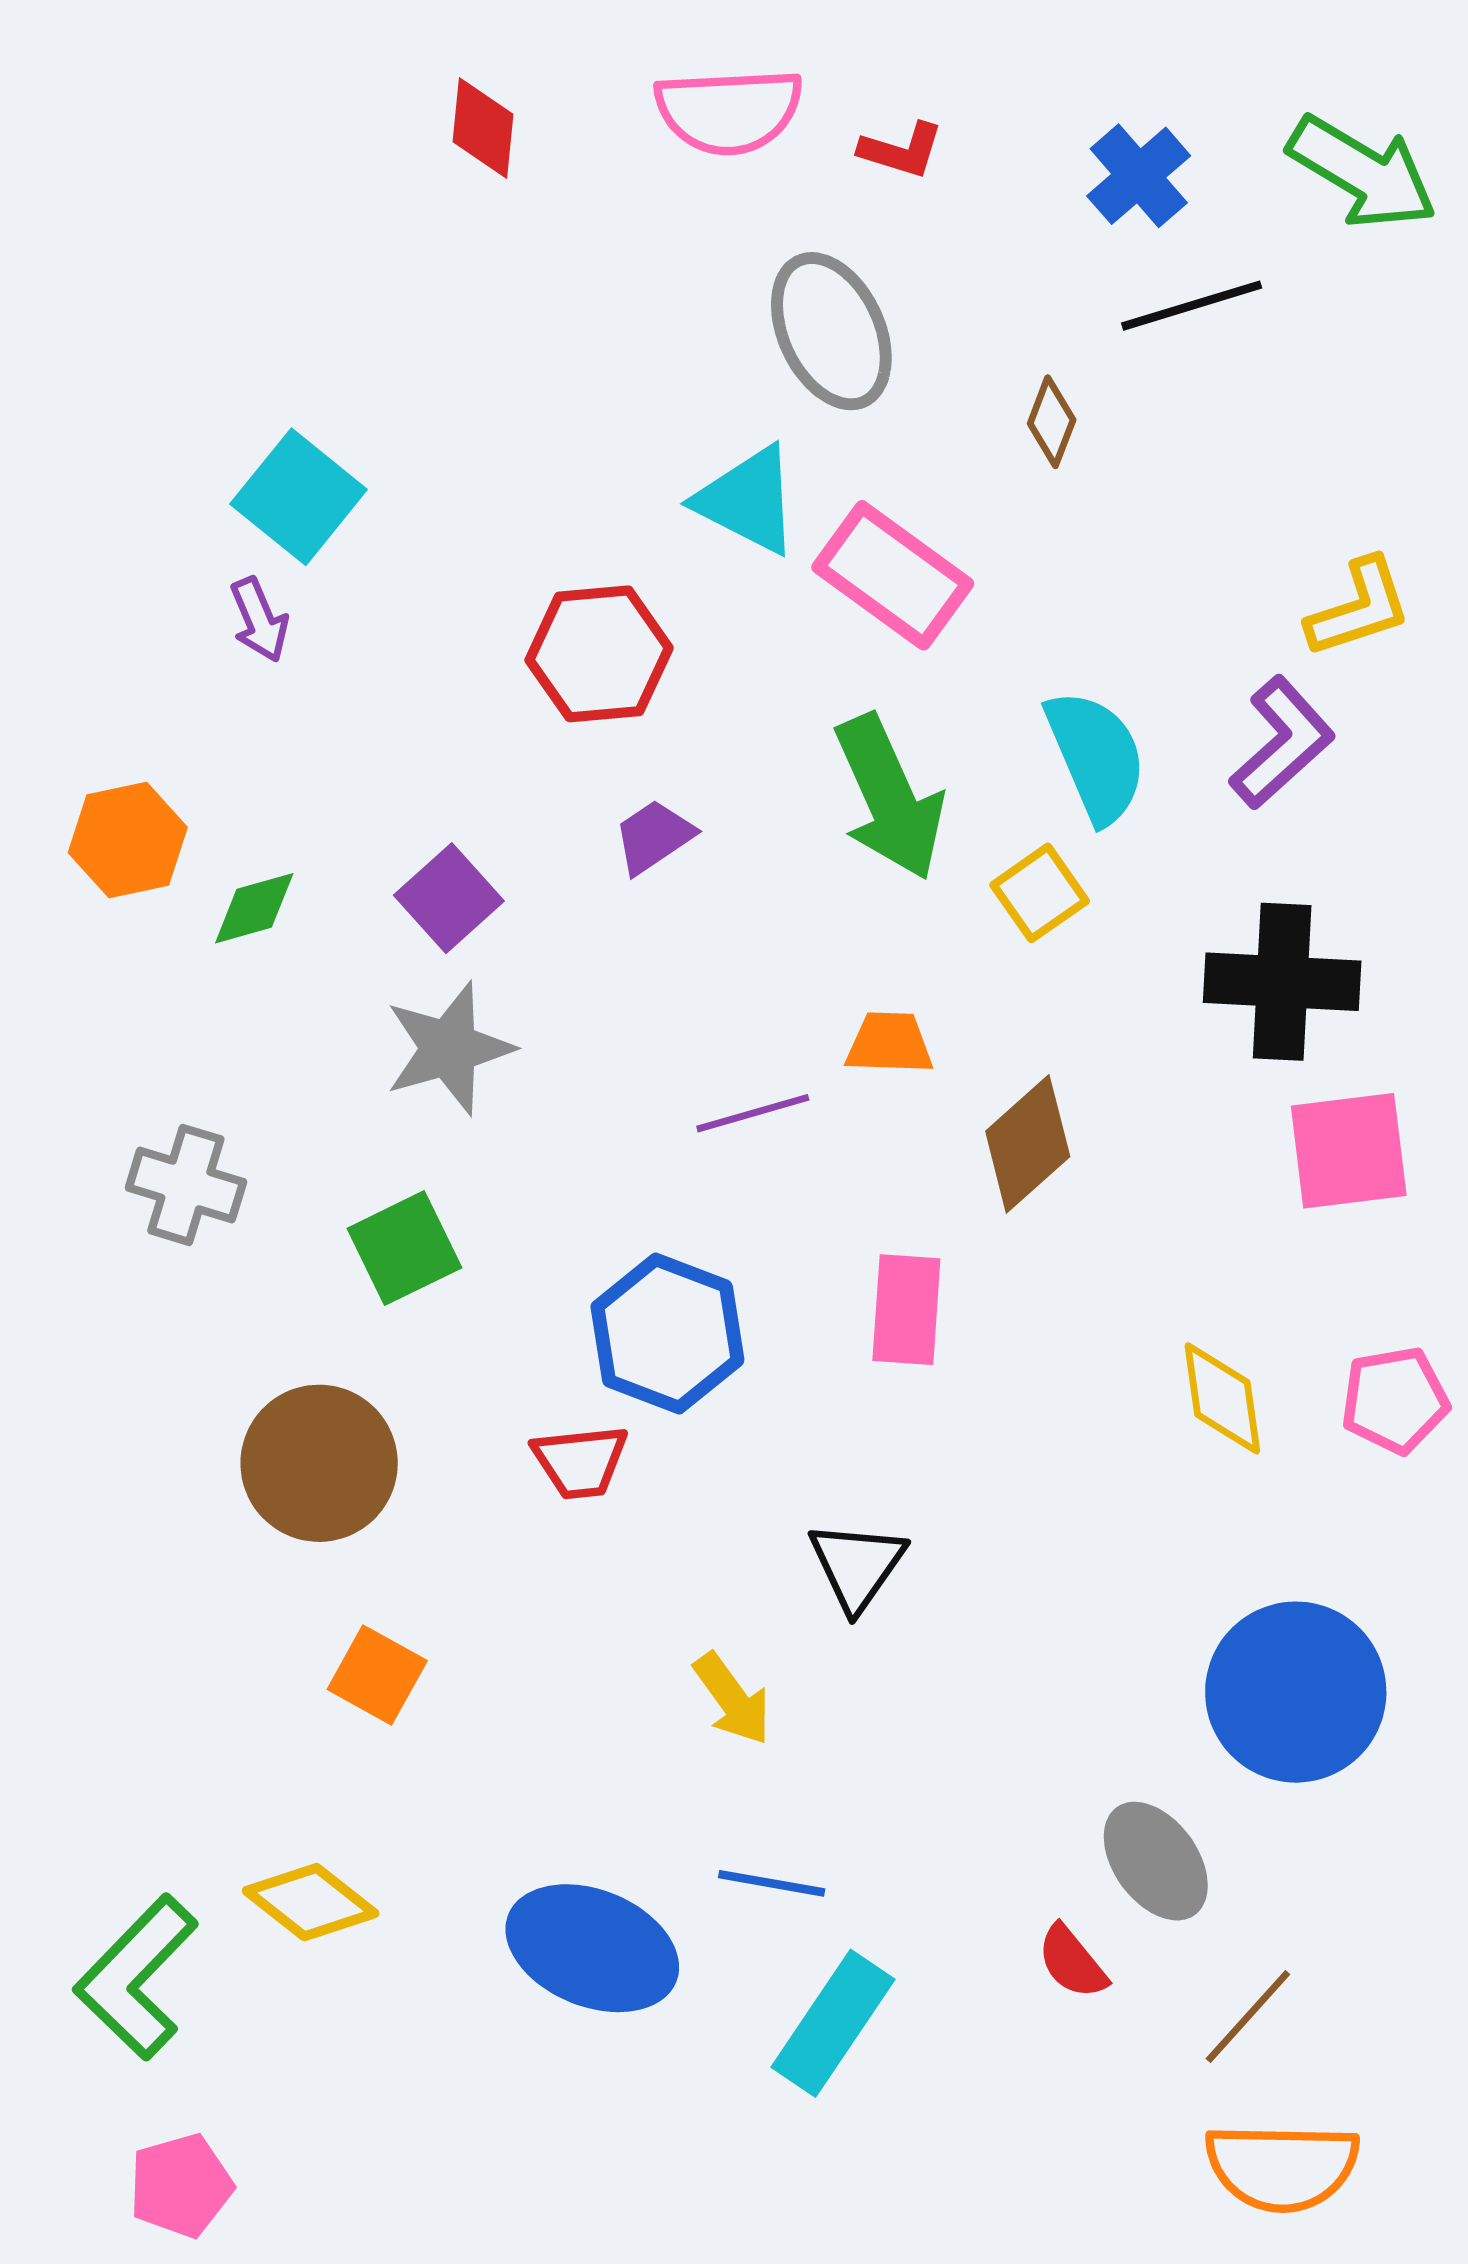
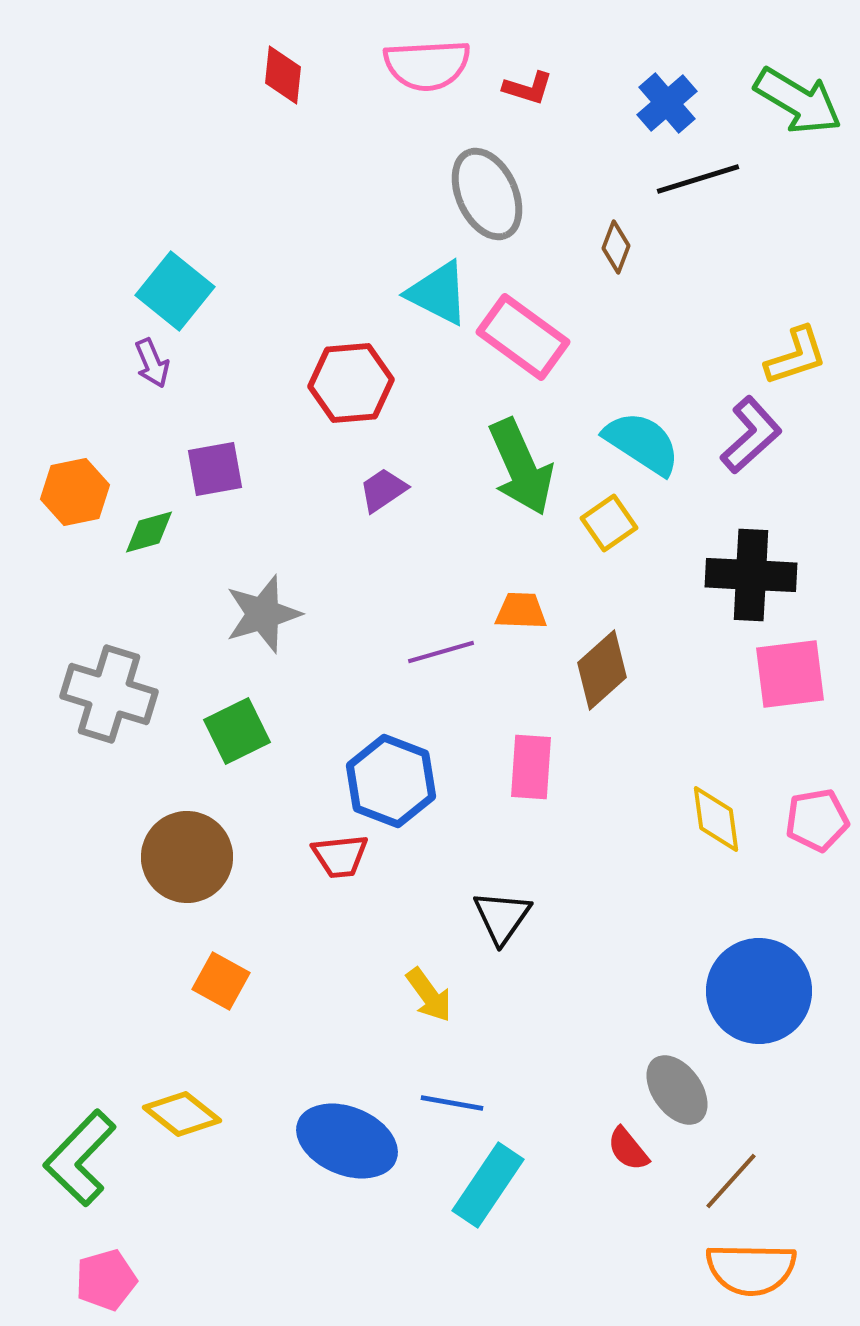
cyan semicircle: (1096, 756) -> (642, 443), turned -34
purple square: (449, 898) -> (215, 469), moved, turned 32
gray cross: (186, 1185) -> (109, 694), size x1.4

